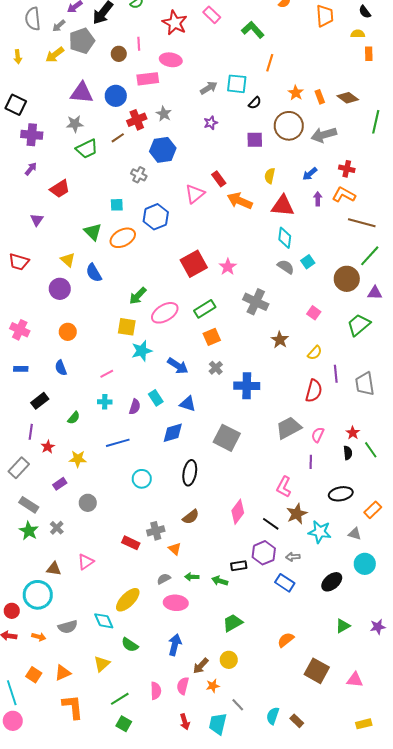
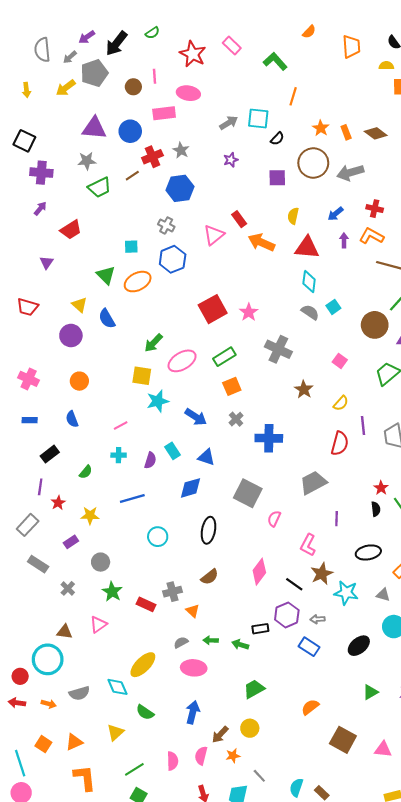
gray cross: (139, 175) -> (166, 225), moved
pink semicircle: (318, 435) -> (274, 519), moved
green star: (29, 531) -> (112, 592), moved

